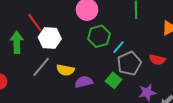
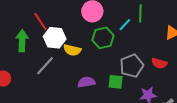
cyan line: (118, 47) -> (125, 25), moved
yellow semicircle: (65, 70) -> (72, 50), moved
green square: (113, 80) -> (116, 82), turned -35

